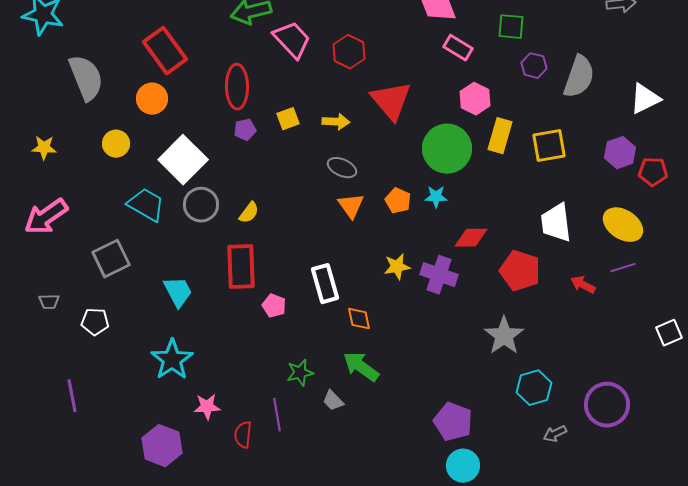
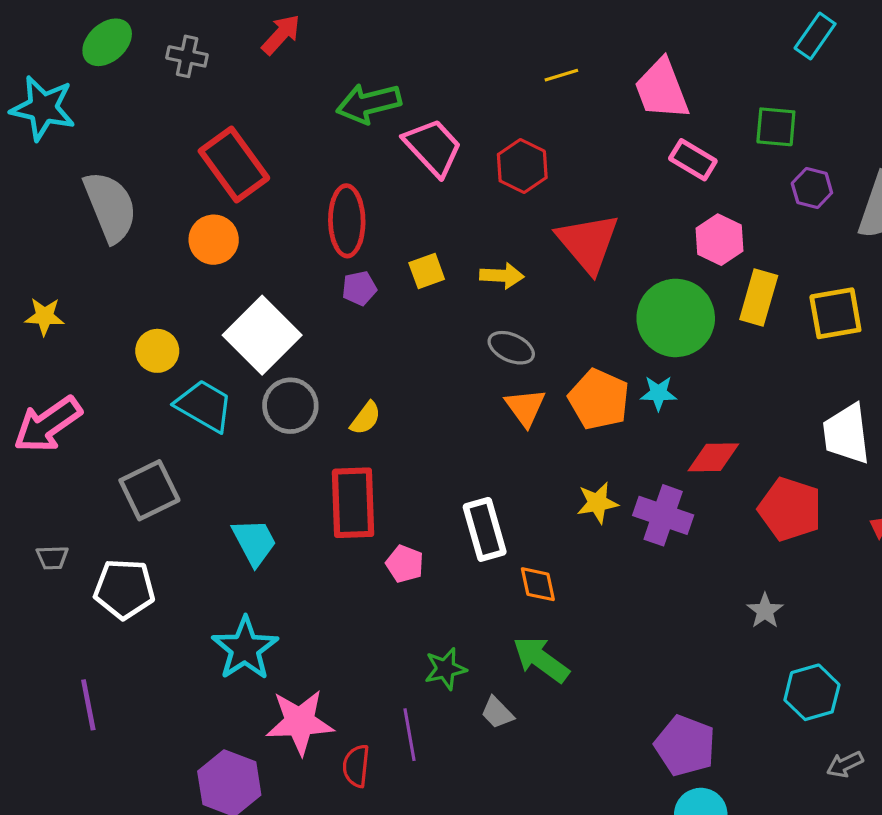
yellow circle: (116, 144) -> (157, 351), moved
orange pentagon: (398, 201) -> (599, 399), size x1.5
white pentagon: (95, 322) -> (124, 589), size x1.4
gray star: (504, 336) -> (765, 611), size x0.6
pink star: (207, 407) -> (300, 722), size x1.6

